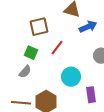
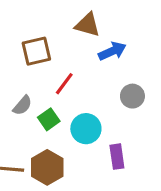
green square: (31, 53) -> (49, 119), moved, turned 32
gray semicircle: (25, 72) -> (22, 105), moved

